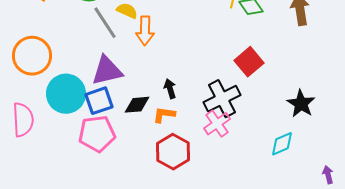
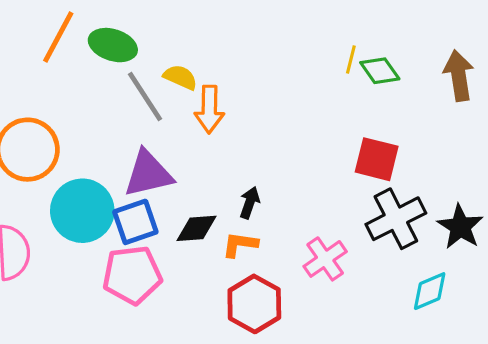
red square: (249, 62) -> (377, 159), turned -36
black arrow: (170, 89) -> (250, 203), turned 36
black cross: (222, 99) -> (396, 219), moved

